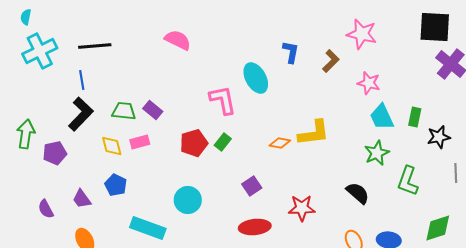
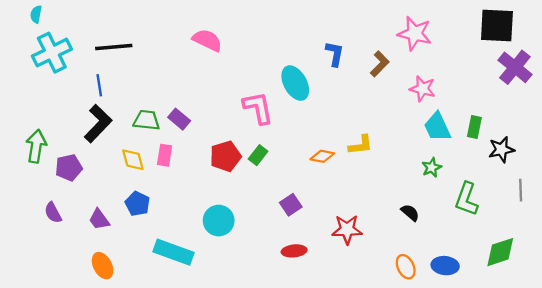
yellow L-shape: (314, 133) -> (361, 145), size x0.7
pink rectangle: (140, 142) -> (165, 155), turned -66
green star: (377, 153) -> (432, 168), size x0.7
black semicircle: (358, 193) -> (410, 213), size x0.7
purple semicircle: (46, 209) -> (53, 213), moved
red ellipse: (255, 227) -> (294, 251), size x0.7

